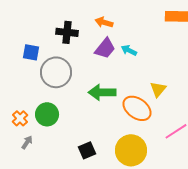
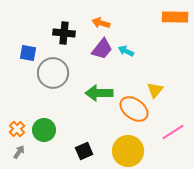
green circle: (47, 114) -> (44, 130), moved
orange cross: (20, 118) -> (17, 129), moved
gray arrow: (27, 142) -> (19, 152), moved

